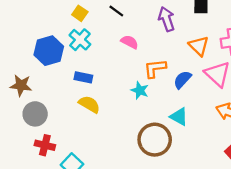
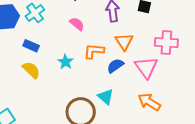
orange triangle: (199, 46) -> (124, 42), moved
cyan star: (140, 90) -> (65, 62), moved

